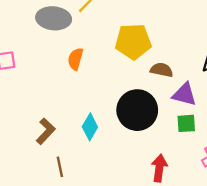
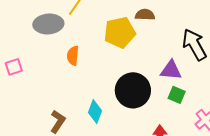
brown semicircle: (162, 70) -> (145, 15), moved
green square: (186, 123) -> (177, 95), turned 36

